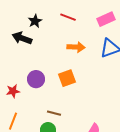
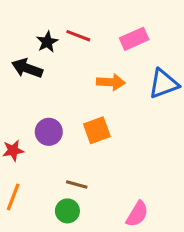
red line: (68, 17) -> (78, 36), moved
pink rectangle: (106, 19) -> (134, 39), moved

